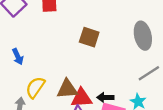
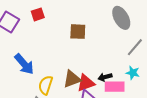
blue arrow: (18, 57) -> (24, 64), size x1.6

